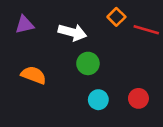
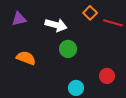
cyan circle: (98, 100) -> (76, 88), moved

